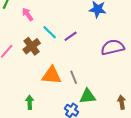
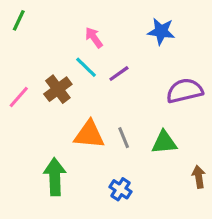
pink arrow: (28, 14) -> (94, 38), moved
green triangle: (88, 96) -> (164, 142), moved
green arrow: (30, 102) -> (55, 177), size x1.6

